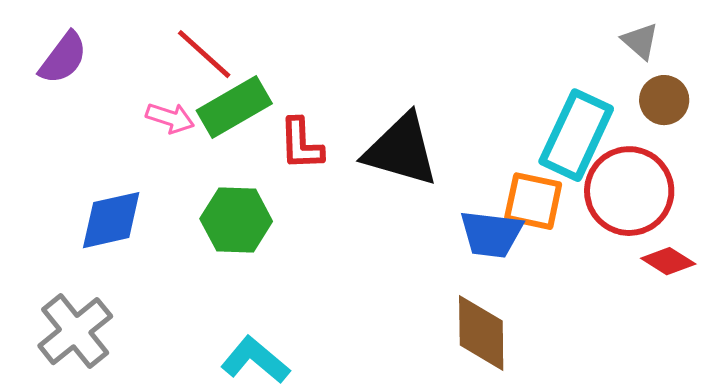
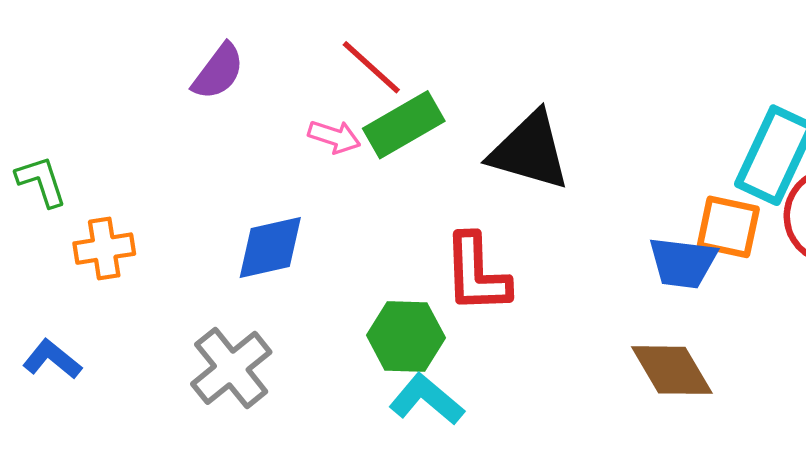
red L-shape: (301, 144) -> (476, 274), moved, size x1.4
black triangle: (401, 150) -> (530, 151), moved
green hexagon: (236, 220) -> (406, 336), moved
brown diamond: (481, 333) -> (672, 370), turned -30

